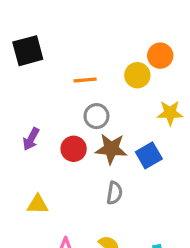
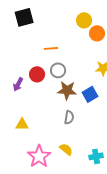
black square: (28, 51) -> (24, 17), moved
yellow circle: (137, 75) -> (84, 20), moved
red circle: (74, 149) -> (37, 74), moved

